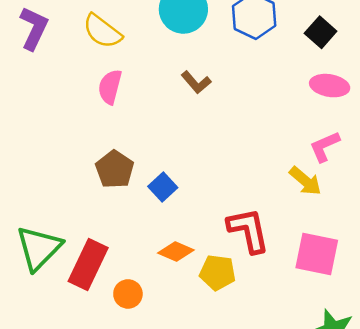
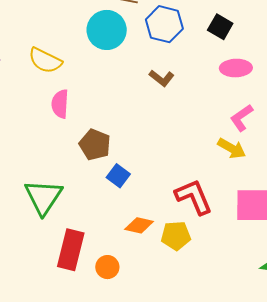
brown L-shape: (196, 82) -> (162, 78), moved
brown pentagon: (115, 169) -> (95, 145), moved
green triangle: (39, 248) -> (43, 197), moved

